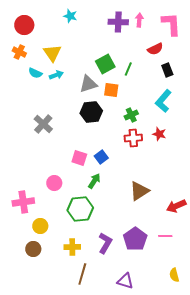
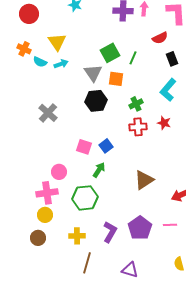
orange cross: (19, 52) -> (24, 49), moved
gray triangle: (88, 84) -> (93, 73), turned -48
pink cross: (23, 202) -> (47, 193), moved

